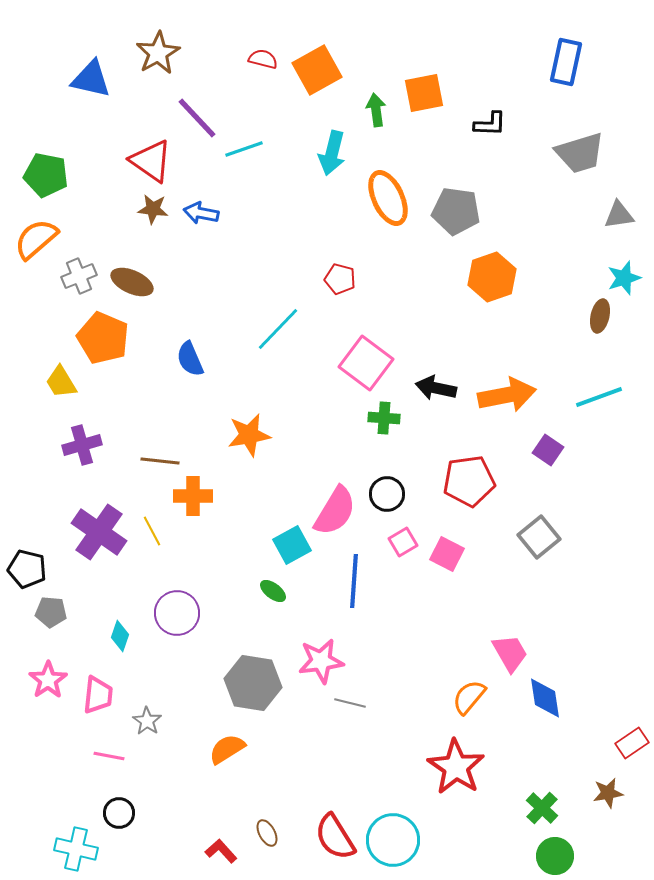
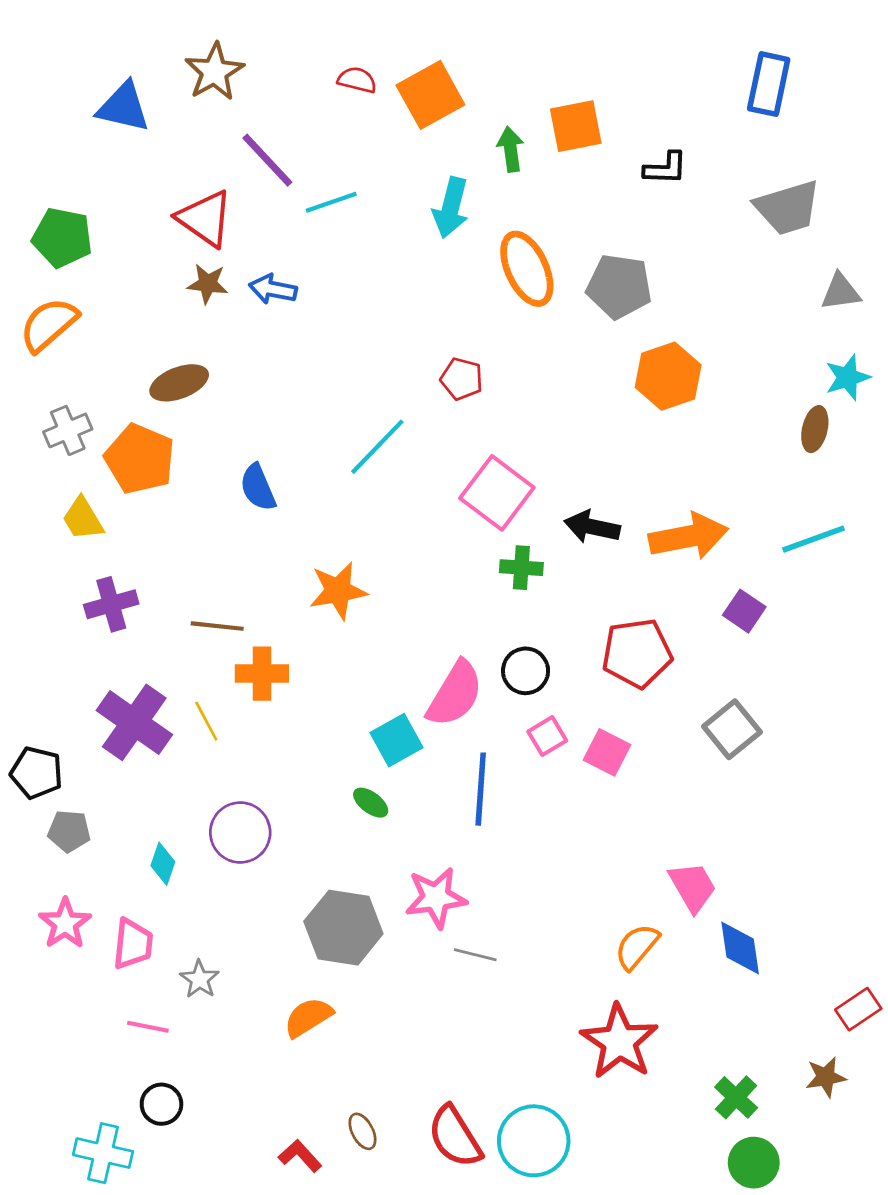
gray cross: (79, 276) -> (68, 430), moved
brown ellipse: (132, 282) -> (179, 383), turned -45

